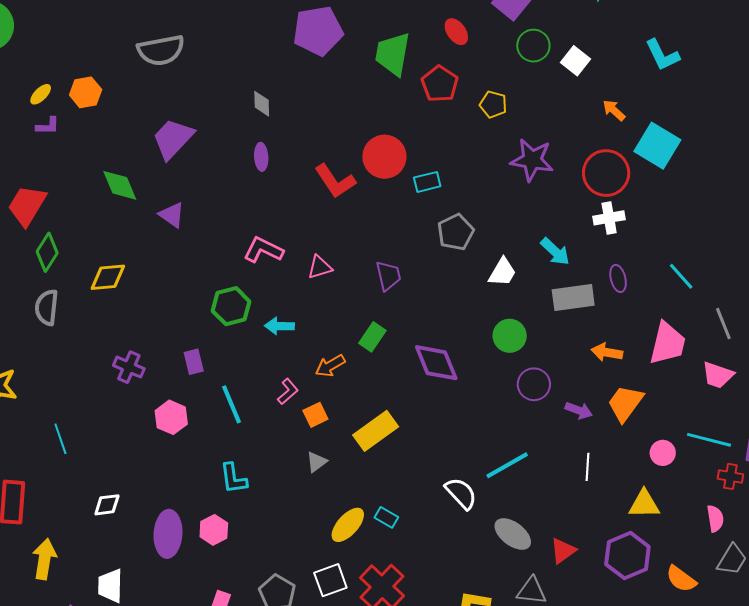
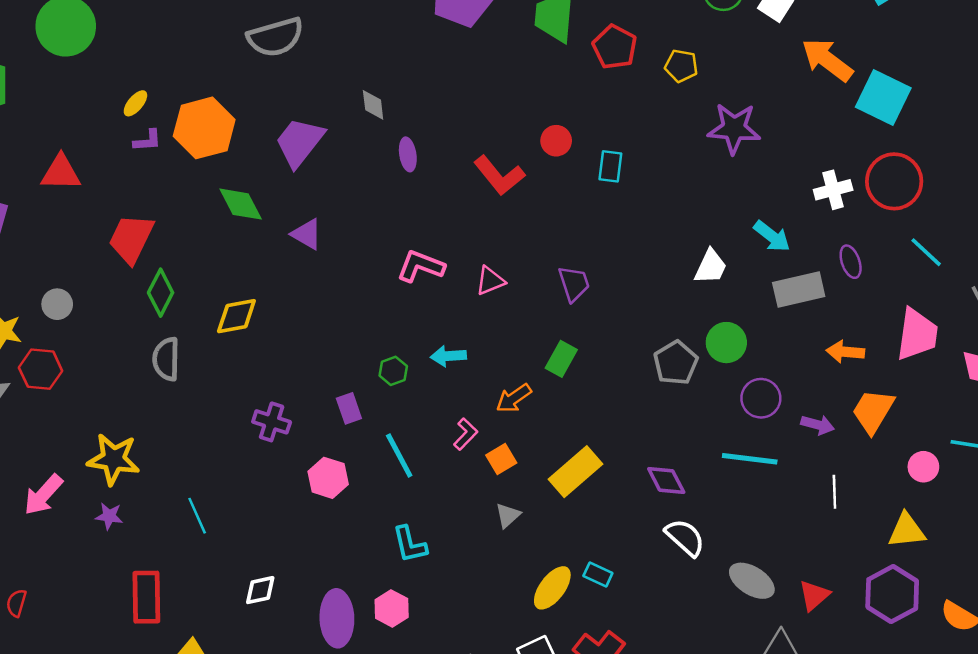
orange hexagon: (86, 92) -> (204, 128), moved, size x1.6
gray diamond: (262, 104) -> (373, 105), moved
orange arrow: (614, 110) -> (827, 60), size x1.8
red circle: (384, 157) -> (556, 141), size x0.6
red circle: (606, 173) -> (894, 181), moved
cyan rectangle: (427, 182) -> (610, 166), turned -64
gray pentagon: (456, 232) -> (676, 363), moved
green hexagon: (231, 306) -> (393, 371), moved, size x0.6
purple diamond: (436, 363) -> (666, 481), moved, size x0.7
cyan line: (507, 465) -> (750, 459), moved, turned 42

